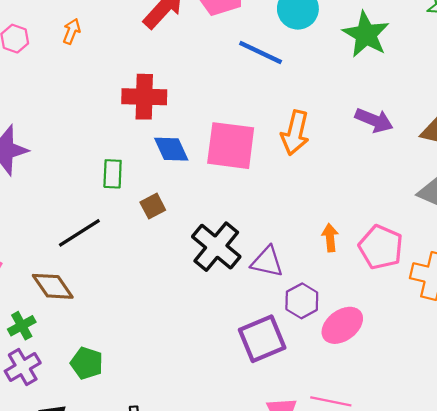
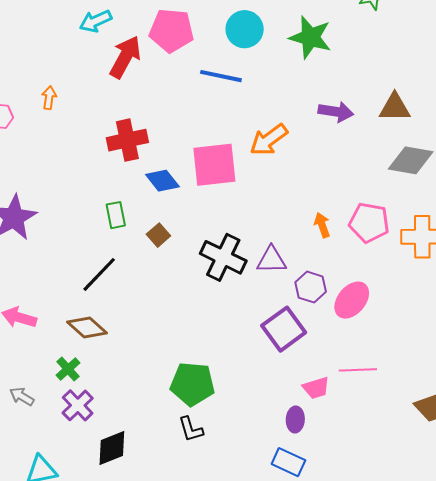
orange arrow: (295, 133) -> (269, 140), turned 54
green pentagon: (87, 363) -> (192, 384), moved, size x1.5

